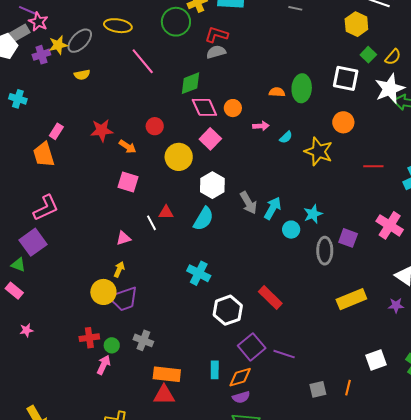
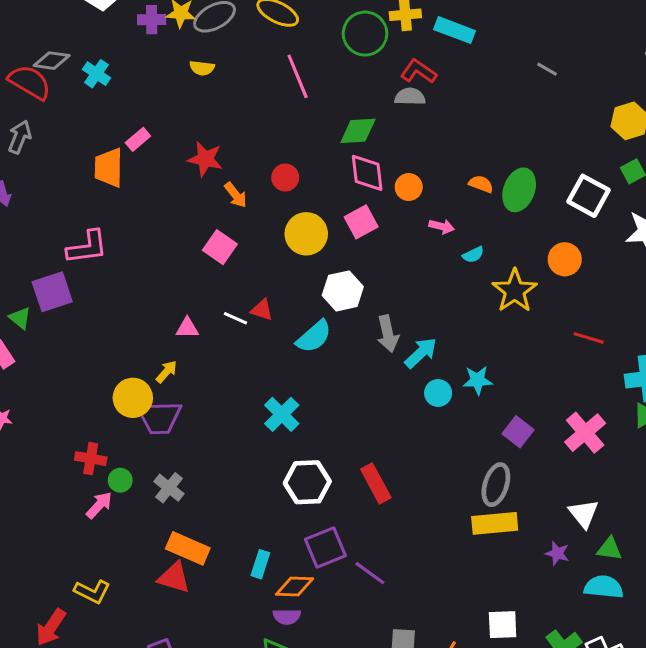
white line: (151, 223) -> (236, 318), turned -56
gray ellipse: (325, 251) -> (496, 485), moved

